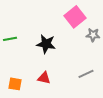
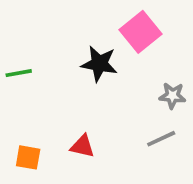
gray star: (93, 35) -> (172, 96), moved
black star: (46, 44) -> (99, 64), moved

